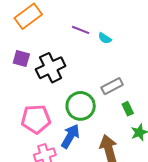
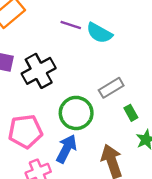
cyan semicircle: (105, 38) -> (99, 33), size x1.6

